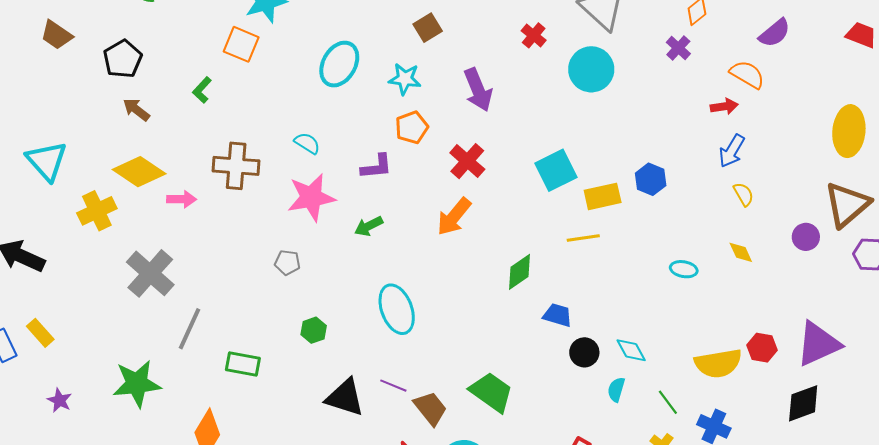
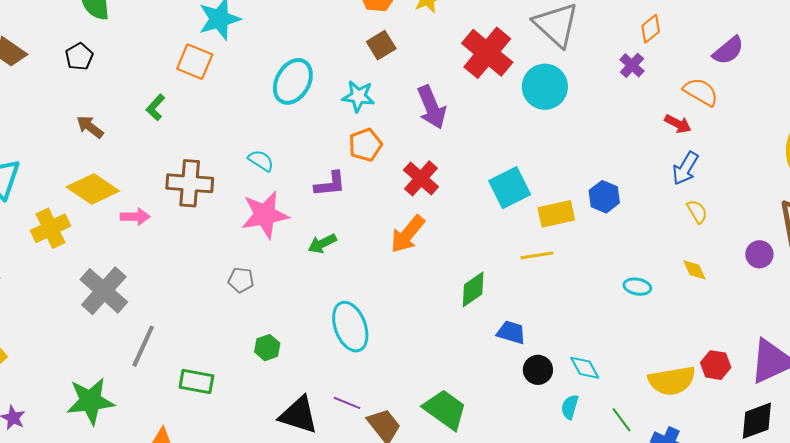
red cross: (534, 35) -> (487, 53), size x2.0
black pentagon: (123, 59) -> (79, 57), moved, size x0.7
red arrow: (724, 106) -> (678, 124), turned 36

